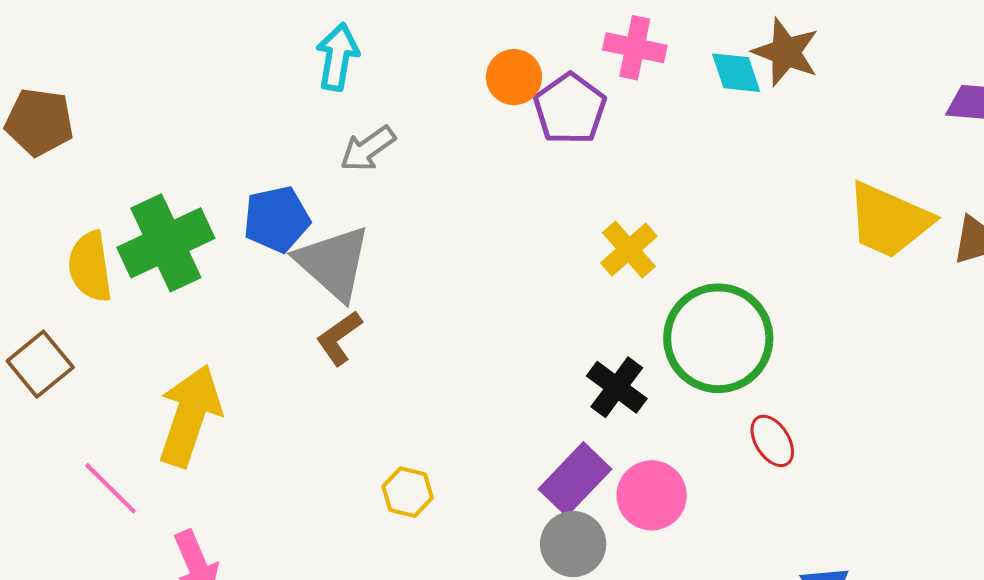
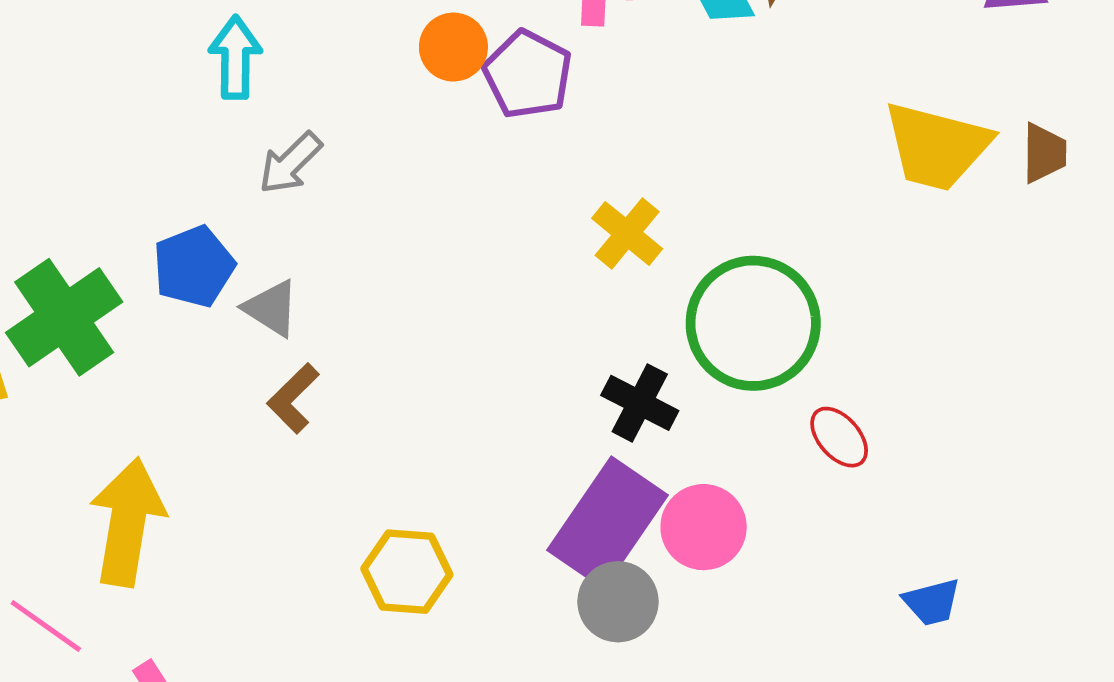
gray triangle: (333, 263) -> (271, 308), size x0.6
purple rectangle: (575, 479) -> (607, 523), size x1.4
yellow hexagon: (408, 492) -> (407, 572), size x1.4

